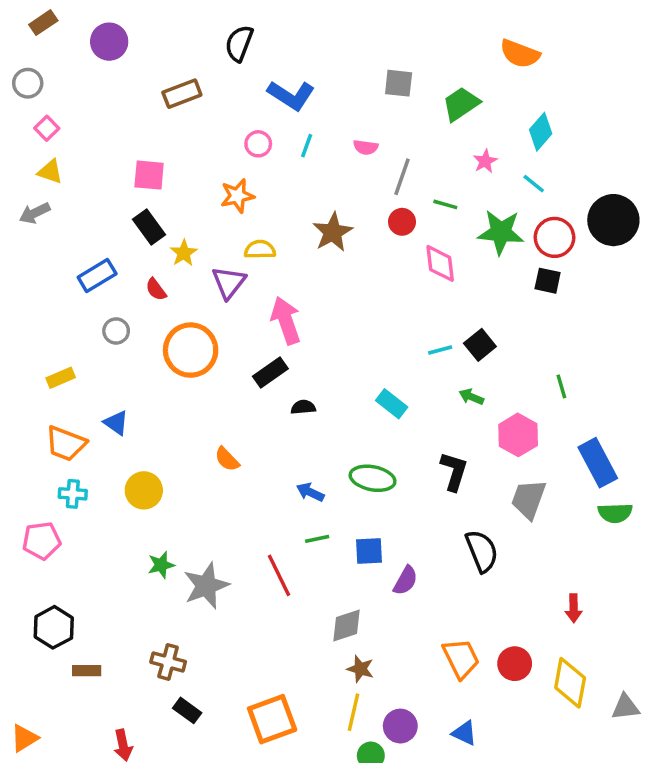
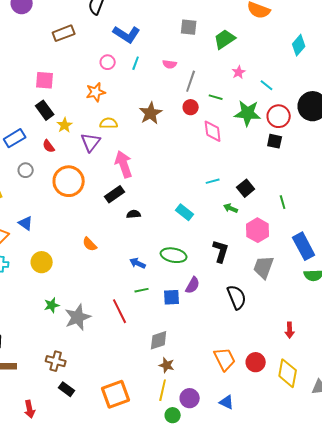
cyan diamond: (541, 132) -> (299, 45), moved
black square: (480, 345) -> (246, 188), moved
purple semicircle: (405, 580) -> (193, 285), moved

